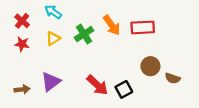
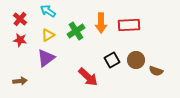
orange arrow: (112, 25) -> (101, 23), turned 36
purple triangle: (51, 82) -> (46, 58), moved
black square: (124, 89) -> (112, 60), moved

